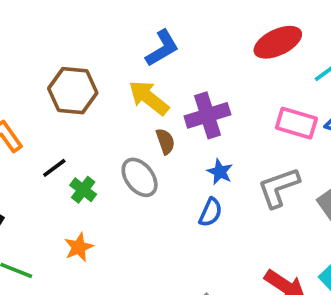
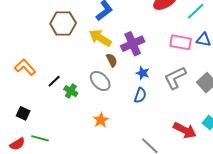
brown hexagon: (73, 91) -> (63, 23), moved
orange star: (79, 247) -> (101, 120), moved

